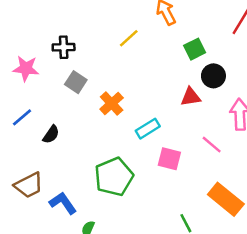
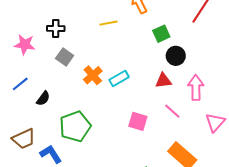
yellow line: (129, 38) -> (108, 23), turned 30
red triangle: (191, 97) -> (163, 81), moved
cyan rectangle: (148, 129) -> (119, 79), moved
green pentagon: (114, 177) -> (75, 126), moved

